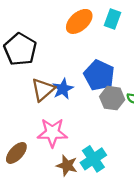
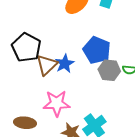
black pentagon: (20, 49) -> (26, 47), moved
brown ellipse: (16, 153) -> (25, 123), turned 55

